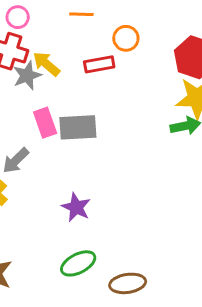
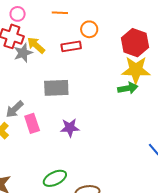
pink rectangle: (45, 123) -> (32, 123), moved
purple star: (76, 207) -> (70, 128), moved, turned -30

